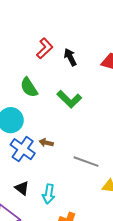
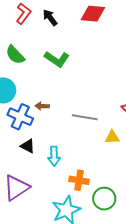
black triangle: (22, 188) -> (28, 146), moved

